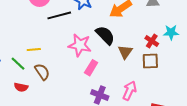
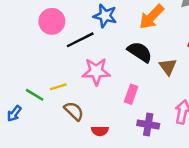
pink star: (80, 45) -> (96, 71), moved
green line: (18, 64) -> (35, 95), moved
red semicircle: (21, 87) -> (100, 131), moved

